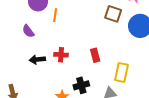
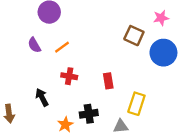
orange line: (55, 15) -> (62, 47), moved, turned 40
black arrow: (37, 60) -> (42, 97), moved, turned 63

